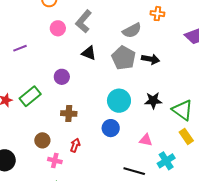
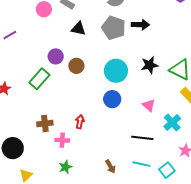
green rectangle: (30, 96) -> (39, 79), moved
brown cross: (69, 113) -> (45, 123), moved
brown circle: (42, 140) -> (76, 66), moved
pink triangle: (146, 140) -> (149, 105), turned 40

